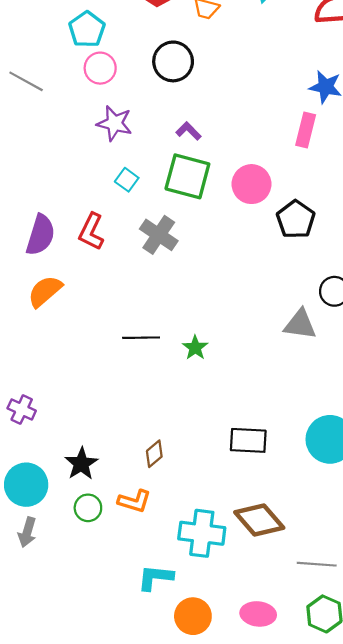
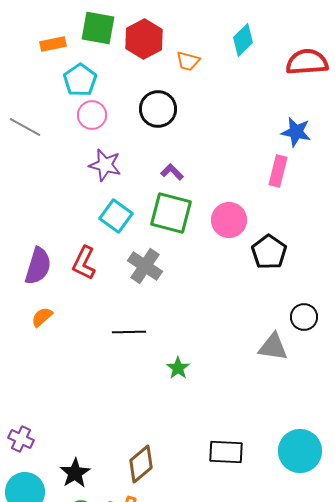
cyan square: (127, 180) -> (116, 216), size x1.5
orange semicircle: (45, 291) -> (42, 317), size x0.7
black line: (141, 338) -> (129, 332), moved
purple cross: (22, 410) -> (21, 439), moved
brown diamond: (154, 454) -> (141, 464), size x1.5

